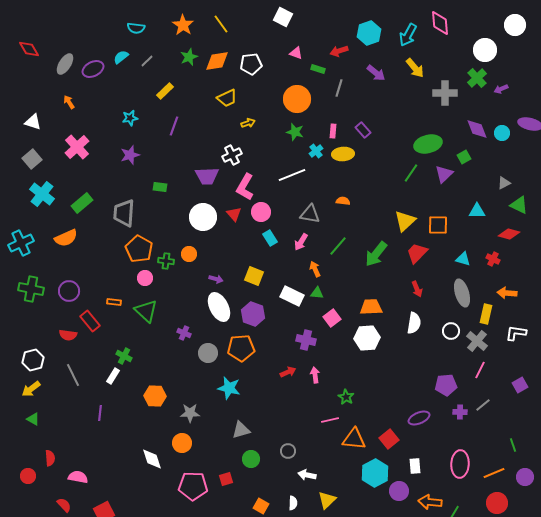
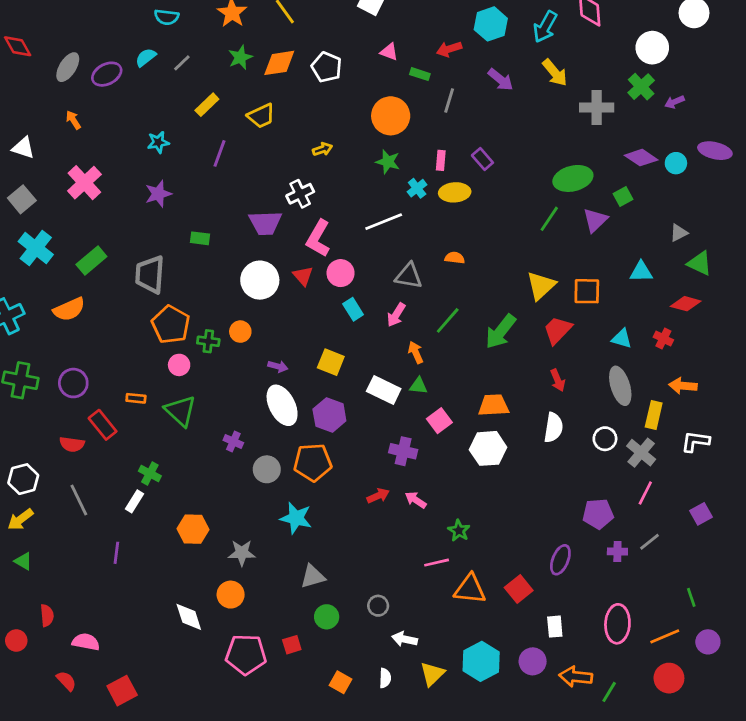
white pentagon: (251, 64) -> (327, 67), turned 30
yellow trapezoid: (227, 98) -> (261, 116), moved
purple diamond: (477, 129) -> (641, 158), turned -35
pink arrow: (315, 375) -> (416, 500), turned -49
purple ellipse: (419, 418) -> (560, 560), turned -45
cyan hexagon: (375, 473) -> (481, 661), moved

